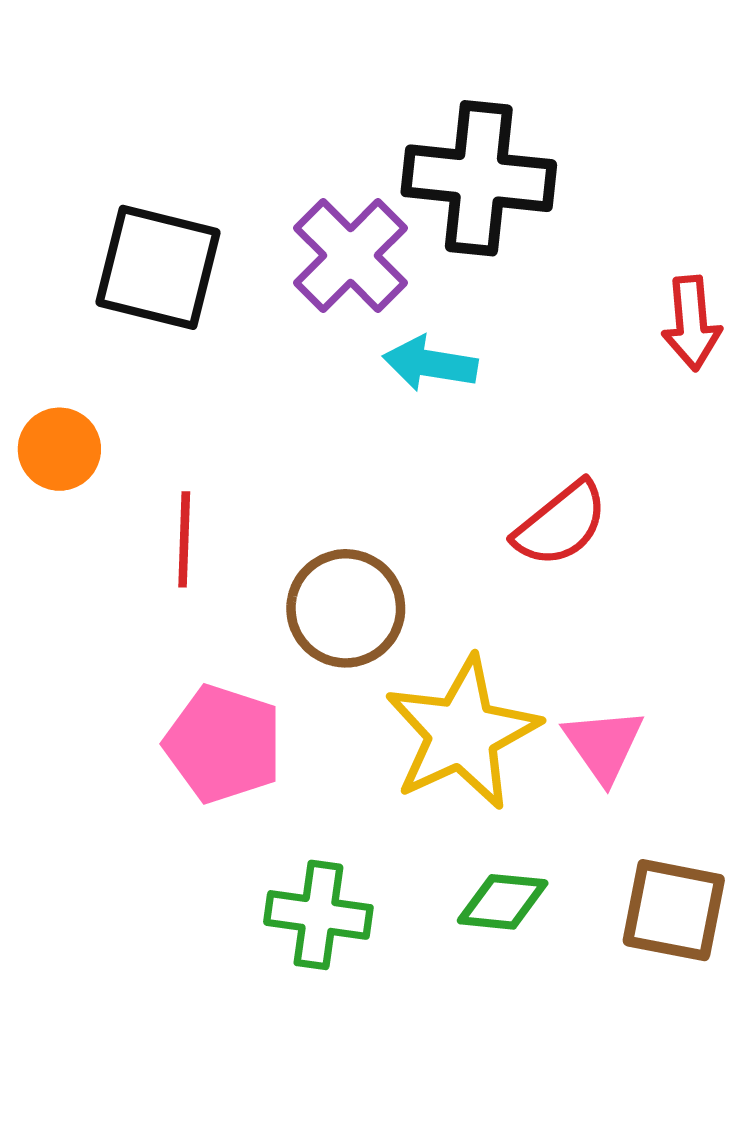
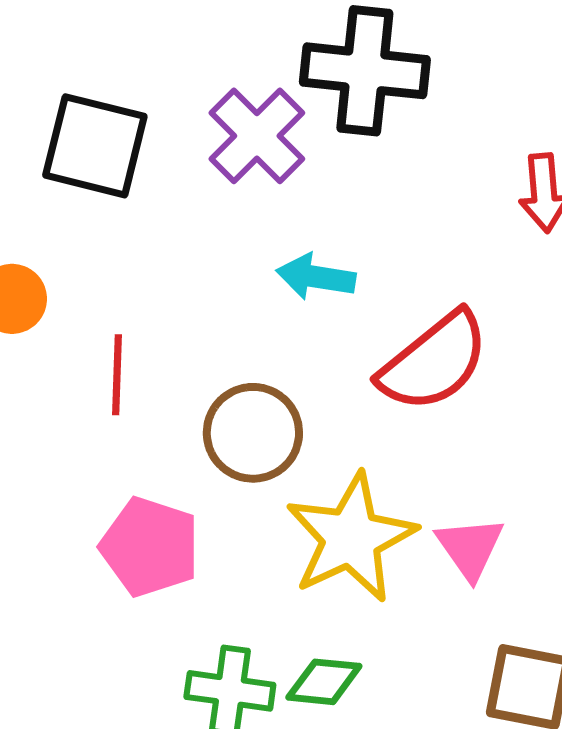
cyan arrow: (430, 364) -> (316, 277), moved
red semicircle: (561, 524) -> (434, 362), size x1.4
green diamond: (503, 902) -> (324, 682), moved

